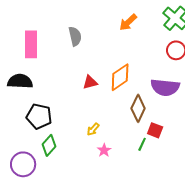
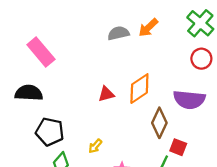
gray semicircle: (75, 36) -> (118, 33), moved, turned -90
pink rectangle: (31, 44) -> (41, 52), turned -40
yellow arrow: (93, 129) -> (95, 146), moved

